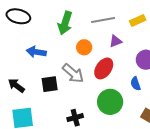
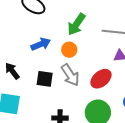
orange circle: (84, 47) -> (69, 50), moved
blue arrow: (36, 52) -> (41, 44), turned 132

